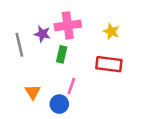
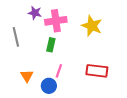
yellow star: (111, 31) -> (92, 26), size x1.5
purple star: (42, 34) -> (35, 13), moved
red rectangle: (109, 64) -> (97, 71), moved

